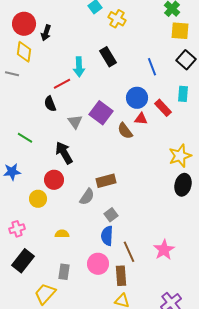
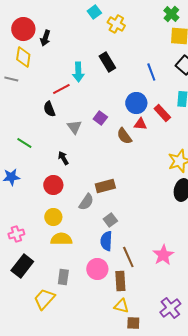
purple square: (101, 113) -> (100, 118), size x0.6
black arrow: (64, 153) -> (63, 158), size x0.6
yellow circle: (38, 199) -> (53, 217), moved
yellow semicircle: (62, 234) -> (61, 239), size x1.5

